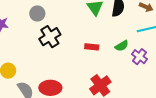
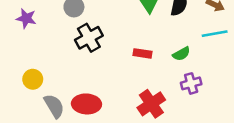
purple cross: (139, 57) -> (191, 83), moved, turned 35

